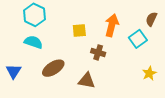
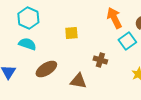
orange arrow: (112, 25) -> (114, 18), moved, turned -40
brown cross: (98, 52) -> (100, 60), moved

